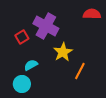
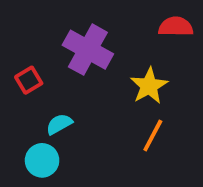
red square: (22, 37) -> (29, 80), moved
yellow star: (63, 52) -> (149, 86), moved

